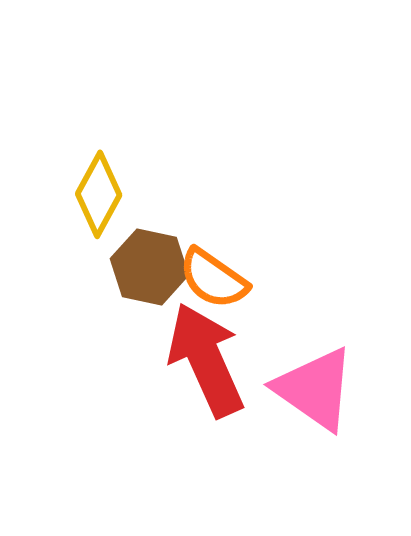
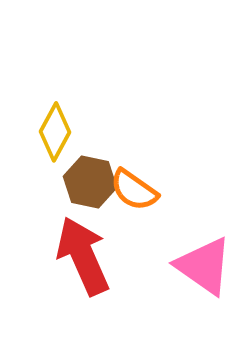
red arrow: (206, 360) -> (83, 256), moved

